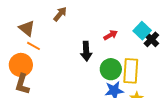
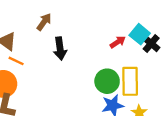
red arrow: (111, 35) -> (118, 42), moved
black arrow: (86, 51) -> (60, 49), moved

